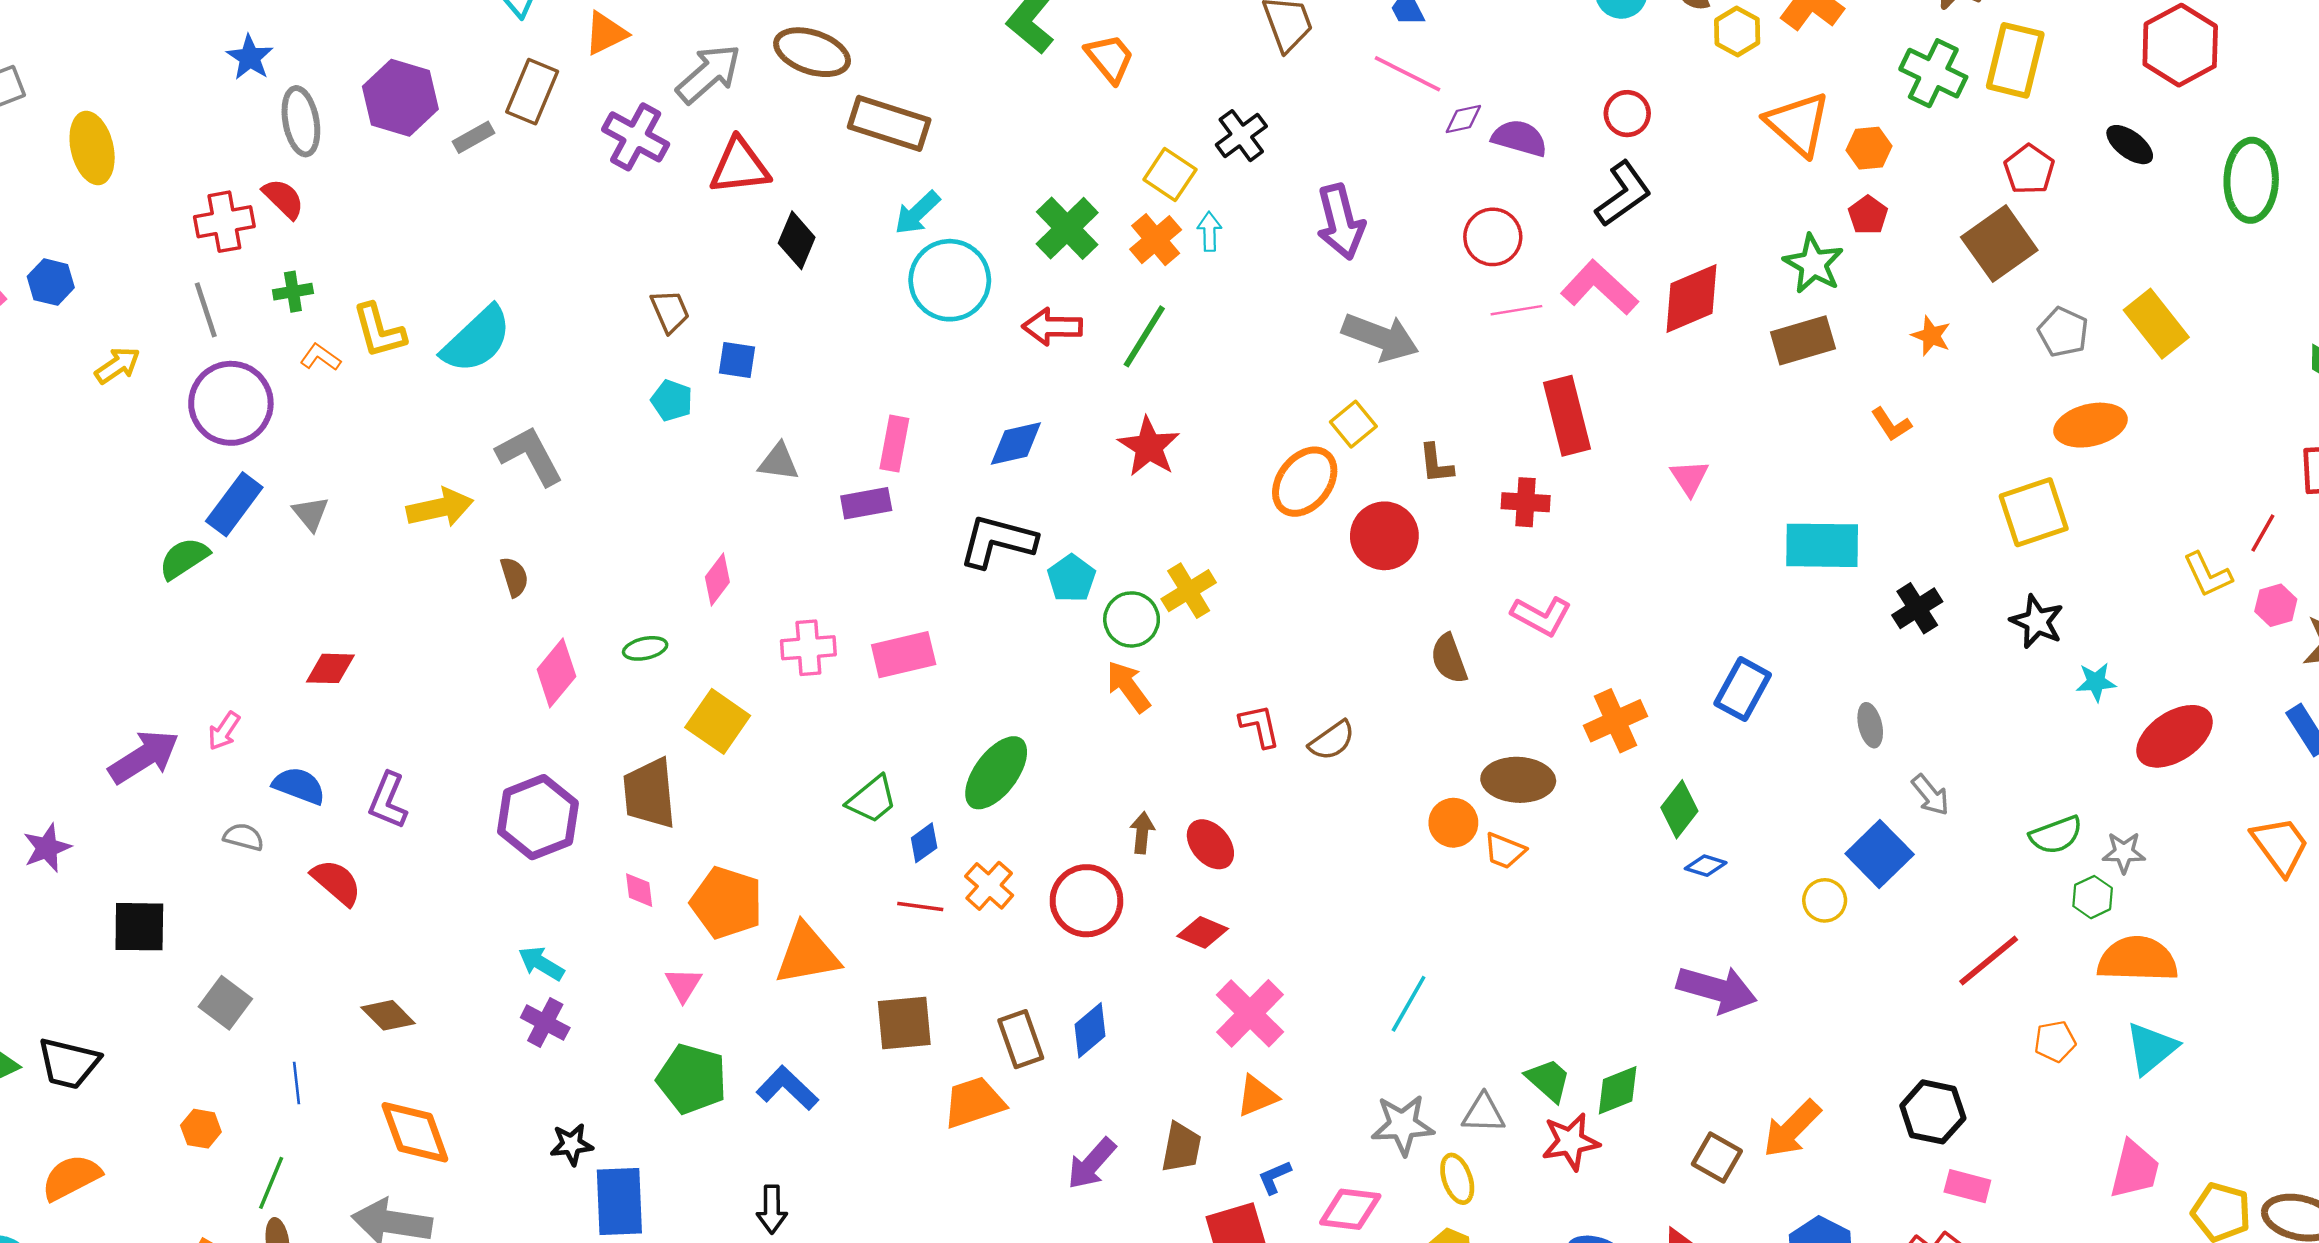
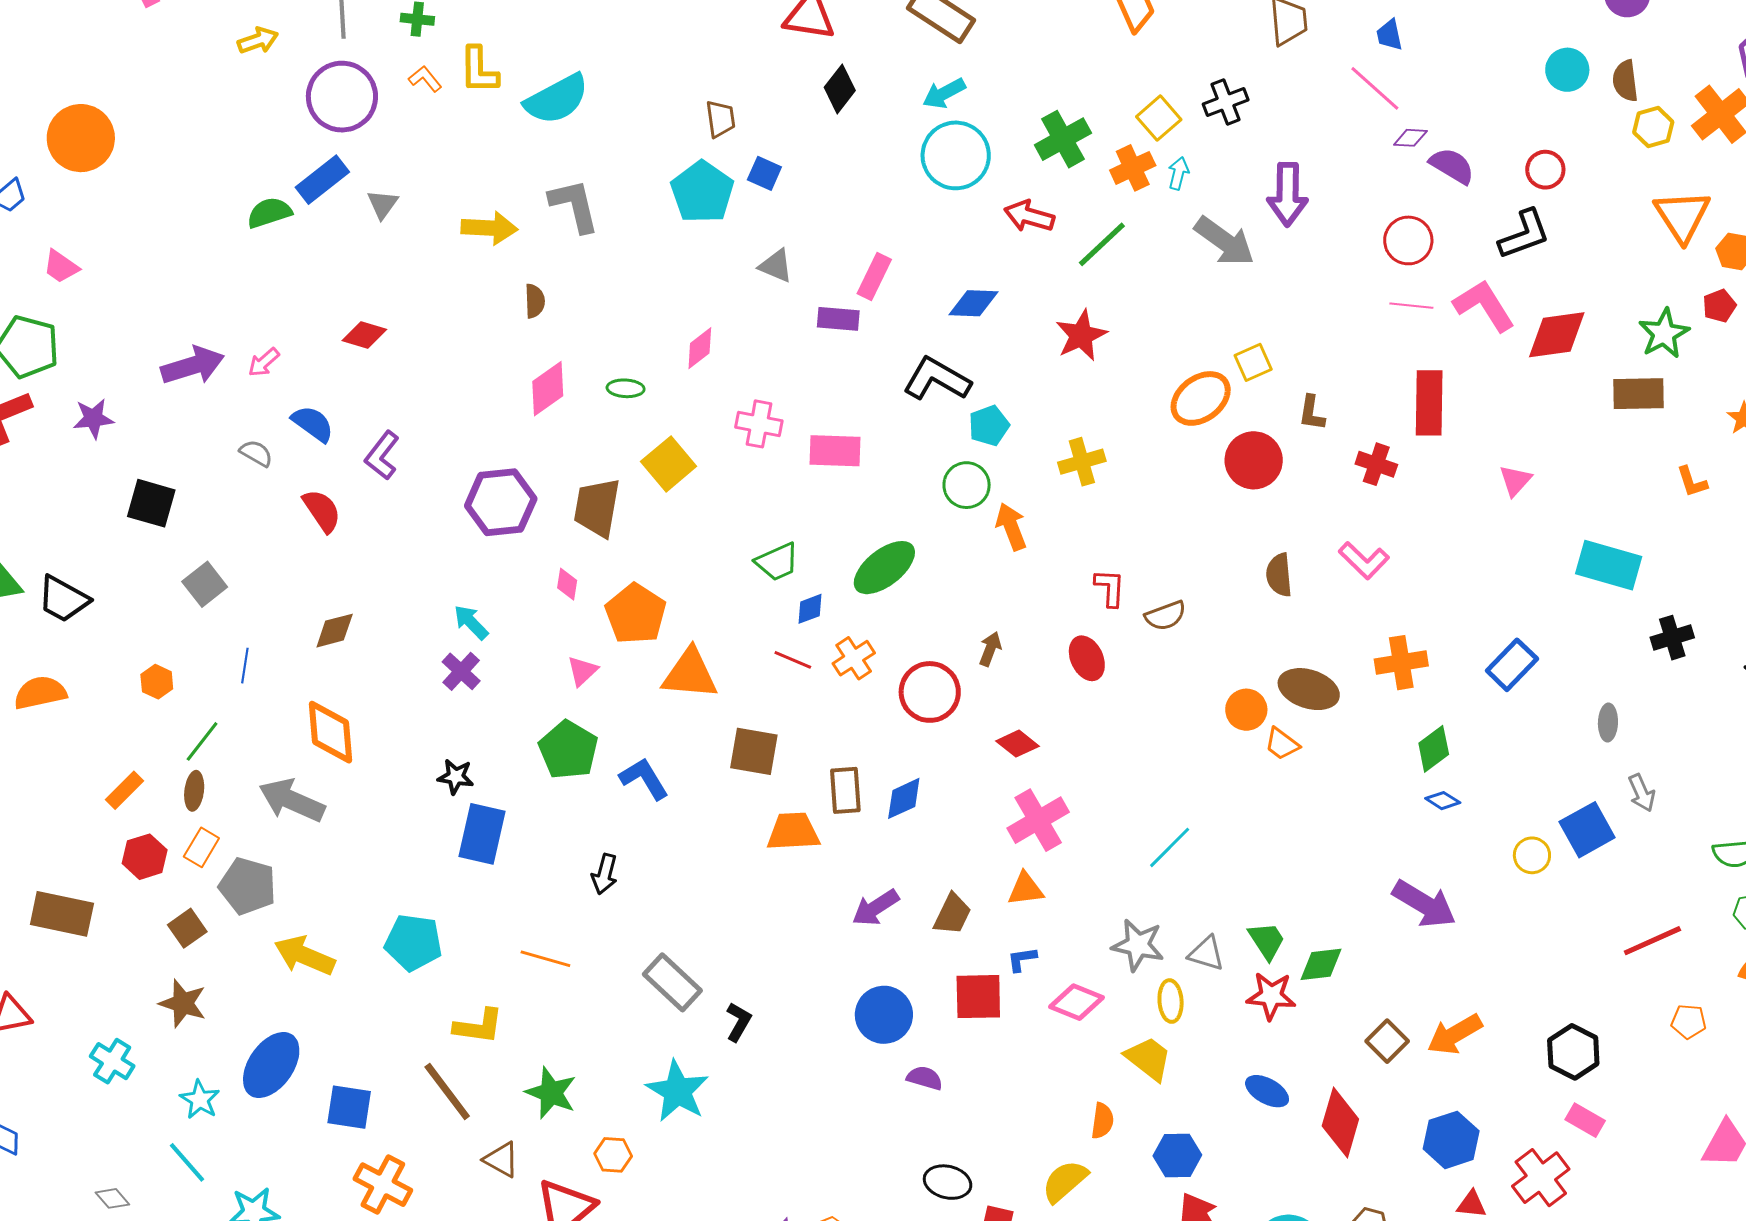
gray arrow: (1380, 337) -> (1224, 241), moved
cyan pentagon: (672, 401) -> (702, 192), size x1.8
green circle: (1132, 619) -> (967, 485), moved
red ellipse: (1210, 844) -> (1087, 658), moved
brown diamond: (388, 1015) -> (335, 631), turned -75

